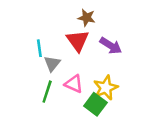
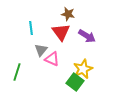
cyan line: (39, 48) -> (31, 28), moved
pink triangle: (74, 84) -> (52, 59), moved
green line: (47, 92) -> (17, 72), moved

